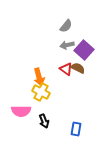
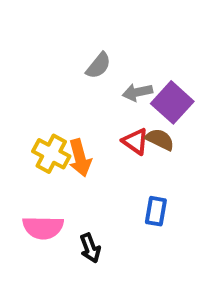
gray semicircle: (66, 26) -> (98, 66), moved
yellow cross: (41, 92) -> (51, 154), moved
blue rectangle: (76, 129) -> (156, 211), moved

